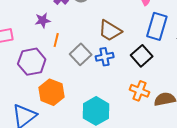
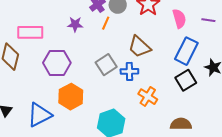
orange line: (56, 40) -> (106, 23), moved
black square: (142, 56) -> (186, 80), moved
orange cross: (140, 91) -> (148, 97), moved

